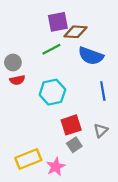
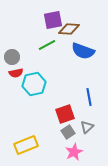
blue line: (103, 91) -> (89, 97), moved
cyan hexagon: (52, 92) -> (34, 84), moved
gray triangle: (101, 130) -> (87, 127), moved
pink star: (56, 167) -> (74, 152), moved

